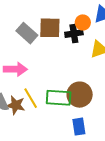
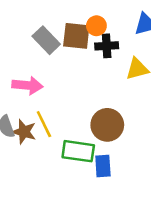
orange circle: (83, 22) -> (96, 26), moved
green rectangle: (59, 98) -> (78, 151), moved

